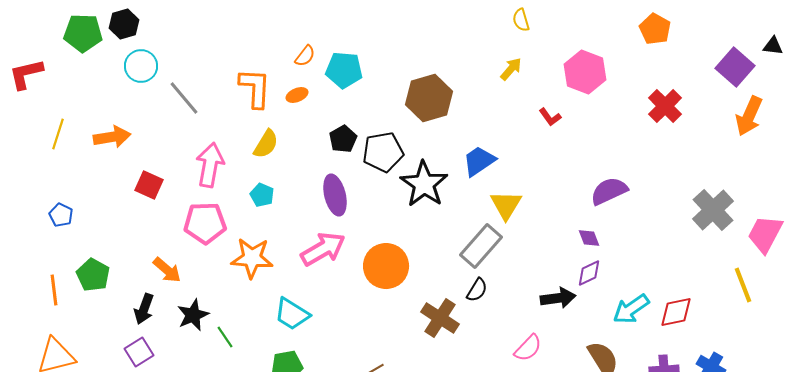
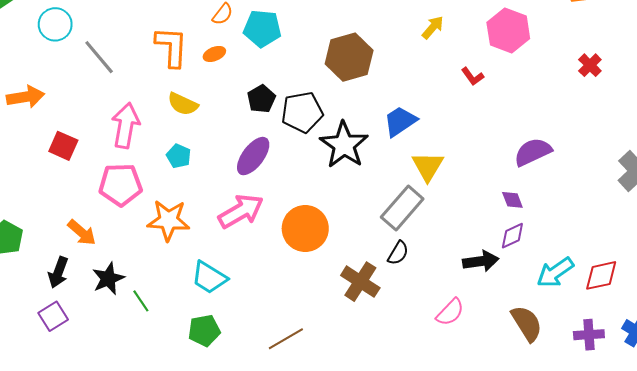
red cross: (665, 106) -> (590, 65), size x0.7
yellow semicircle: (266, 144) -> (183, 104), turned 84
purple ellipse: (335, 195) -> (253, 156), turned 51

